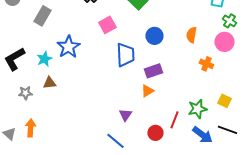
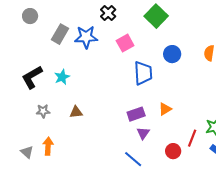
blue star: (68, 47) -> (86, 37), moved, turned 30
purple rectangle: (153, 71) -> (136, 114), moved
brown triangle: (49, 83) -> (76, 112), moved

